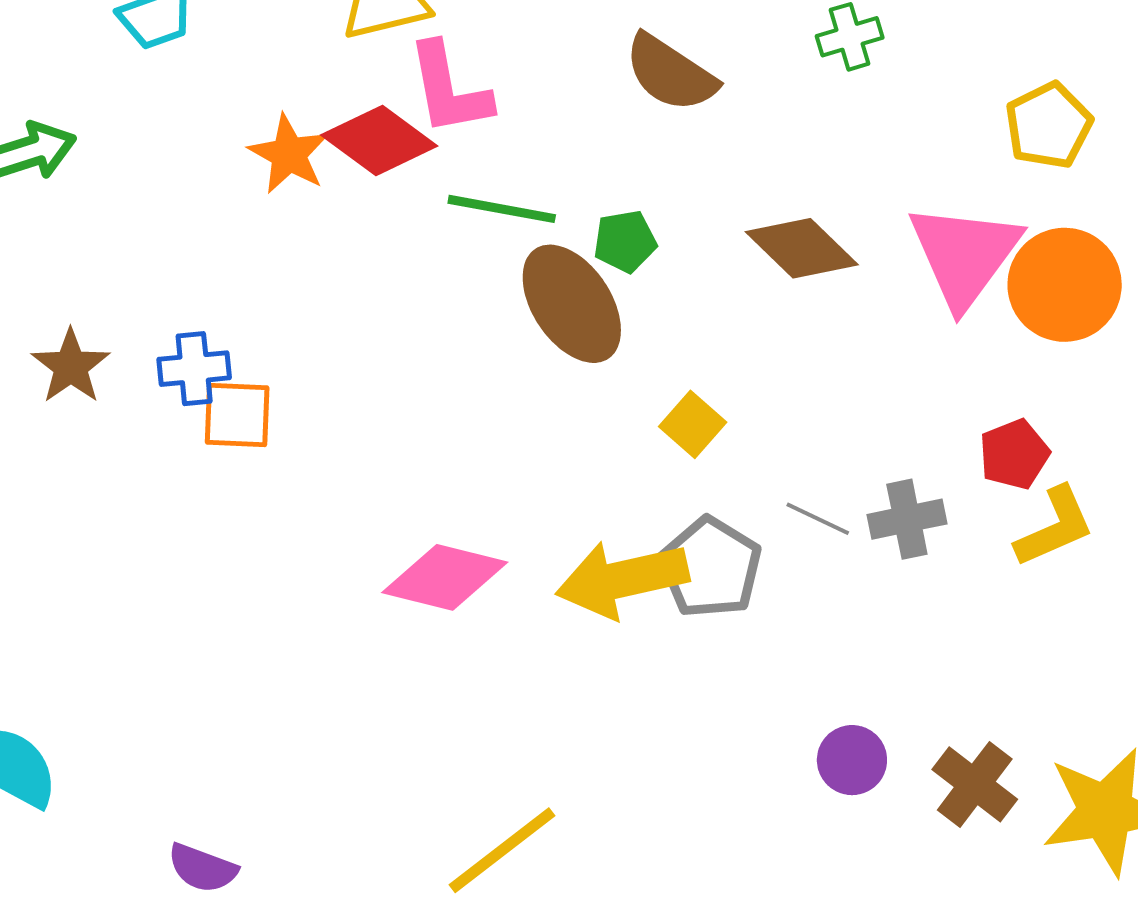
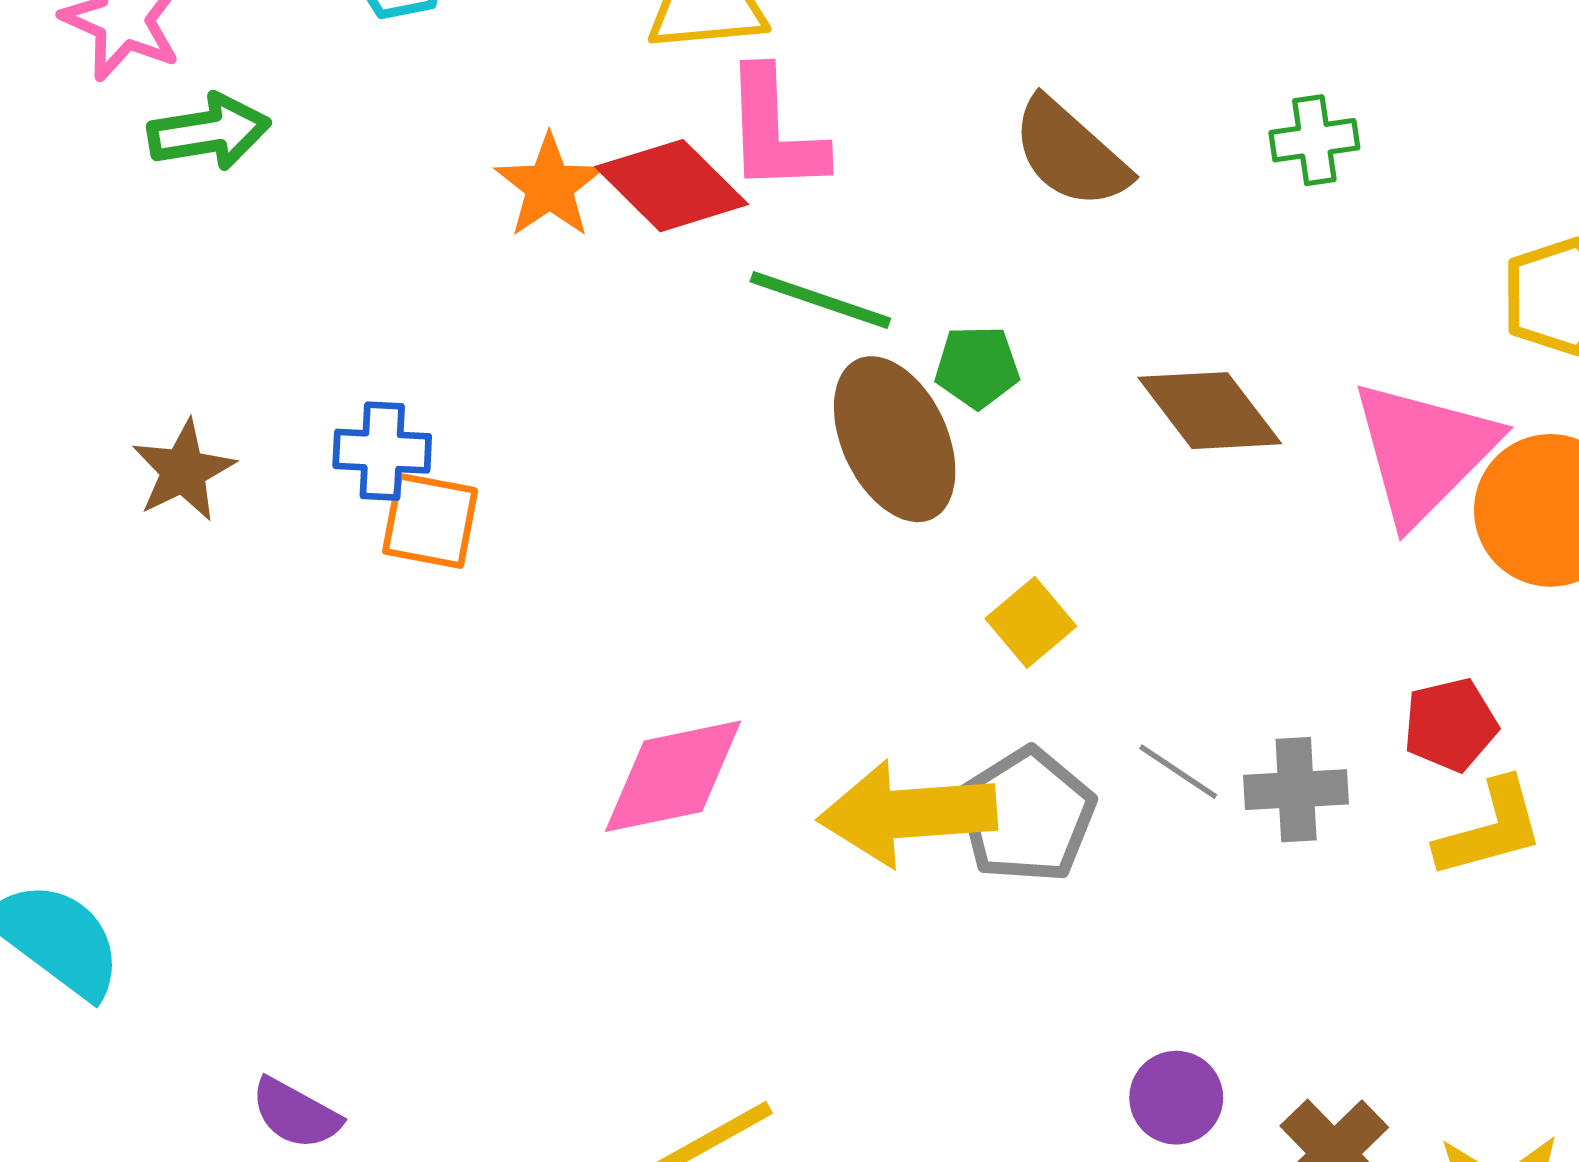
brown star: (71, 366) -> (183, 471), moved
pink diamond: (445, 577) -> (673, 776), turned -34

